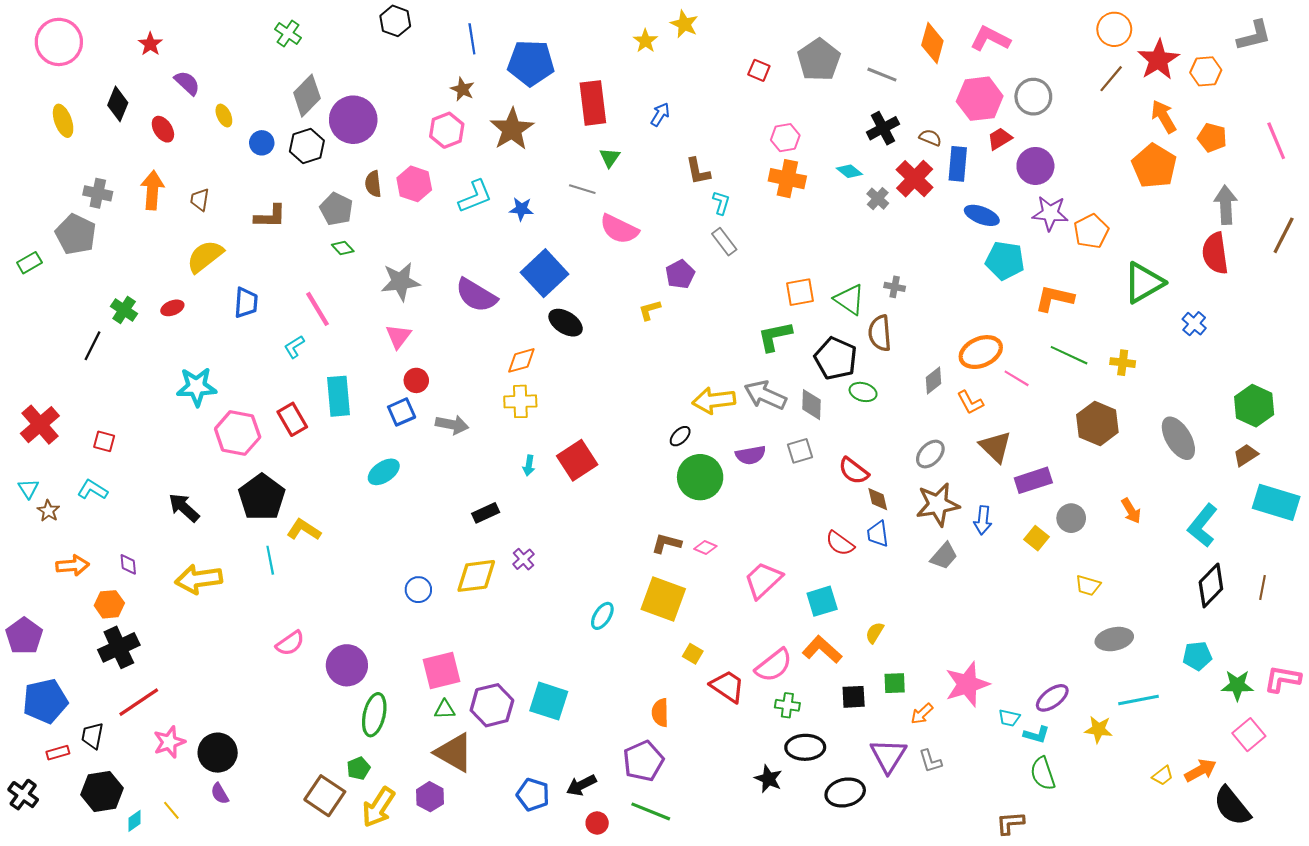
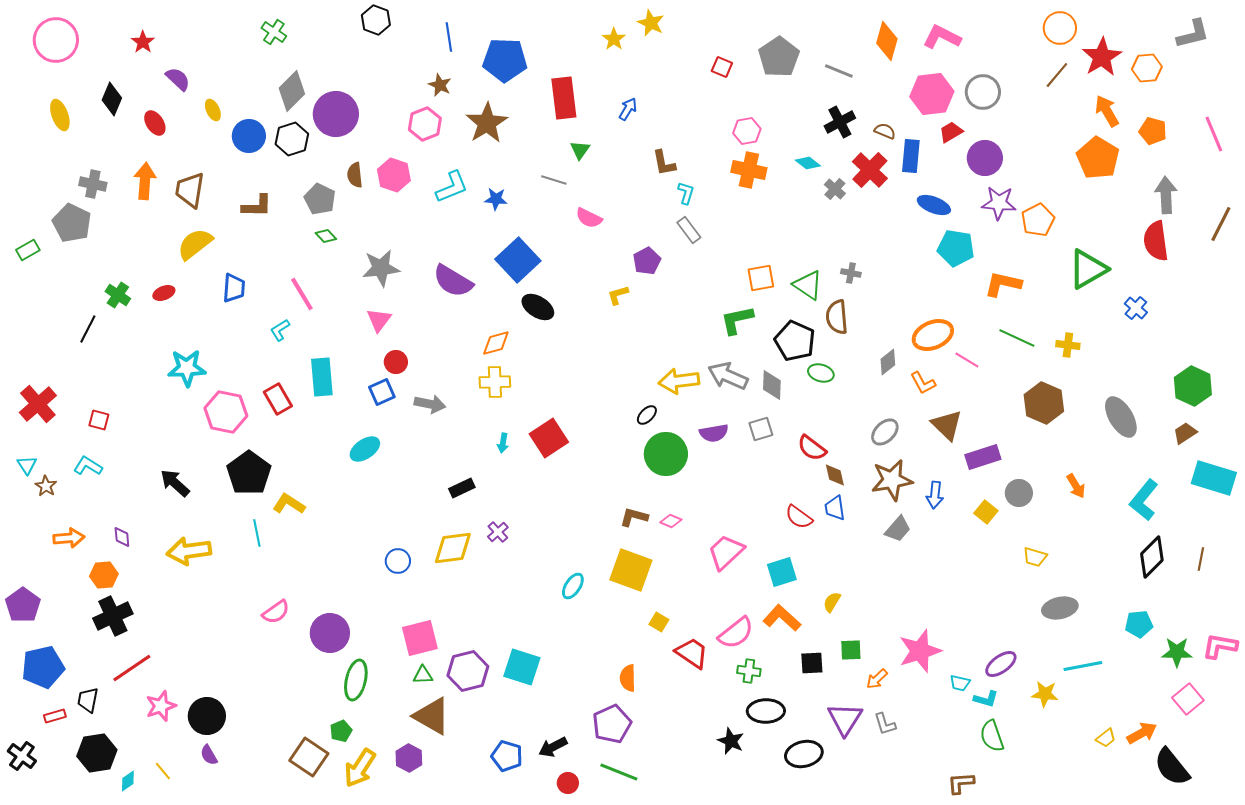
blue circle: (262, 143) -> (249, 136), size x1.4
brown trapezoid: (200, 200) -> (190, 190), size x1.6
pink semicircle: (619, 229) -> (589, 218), size x0.7

